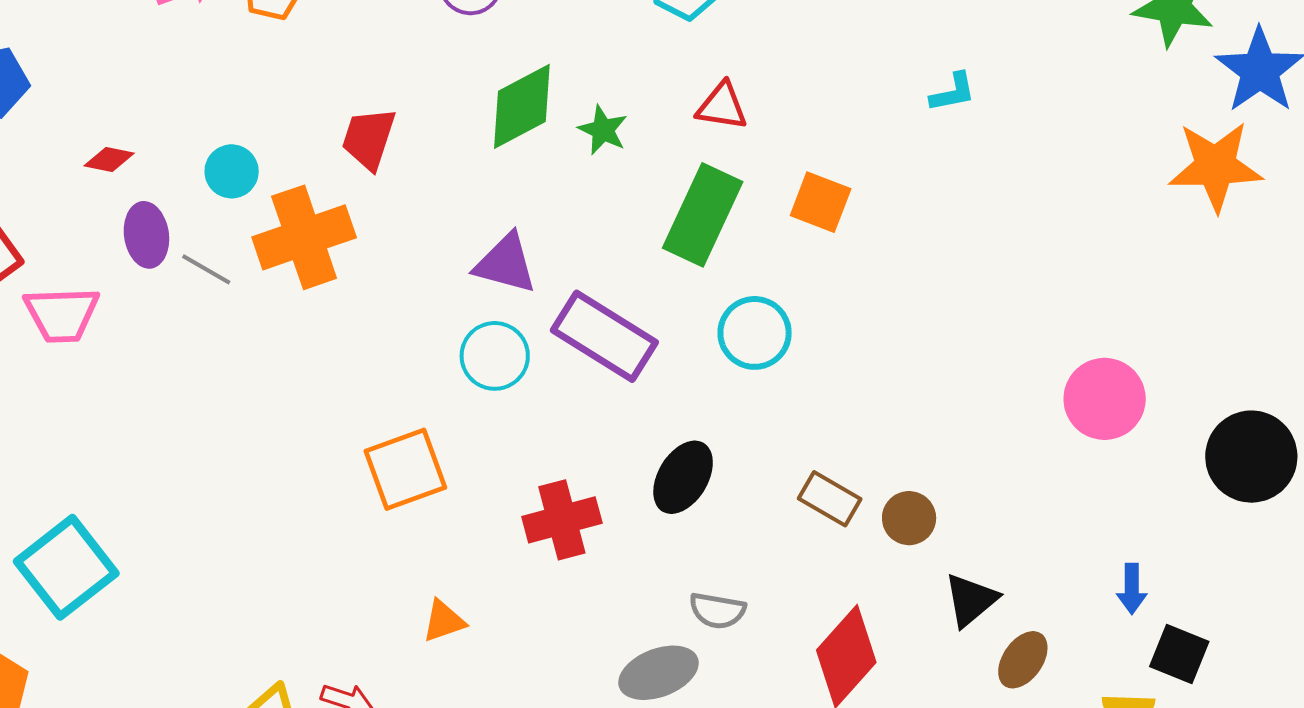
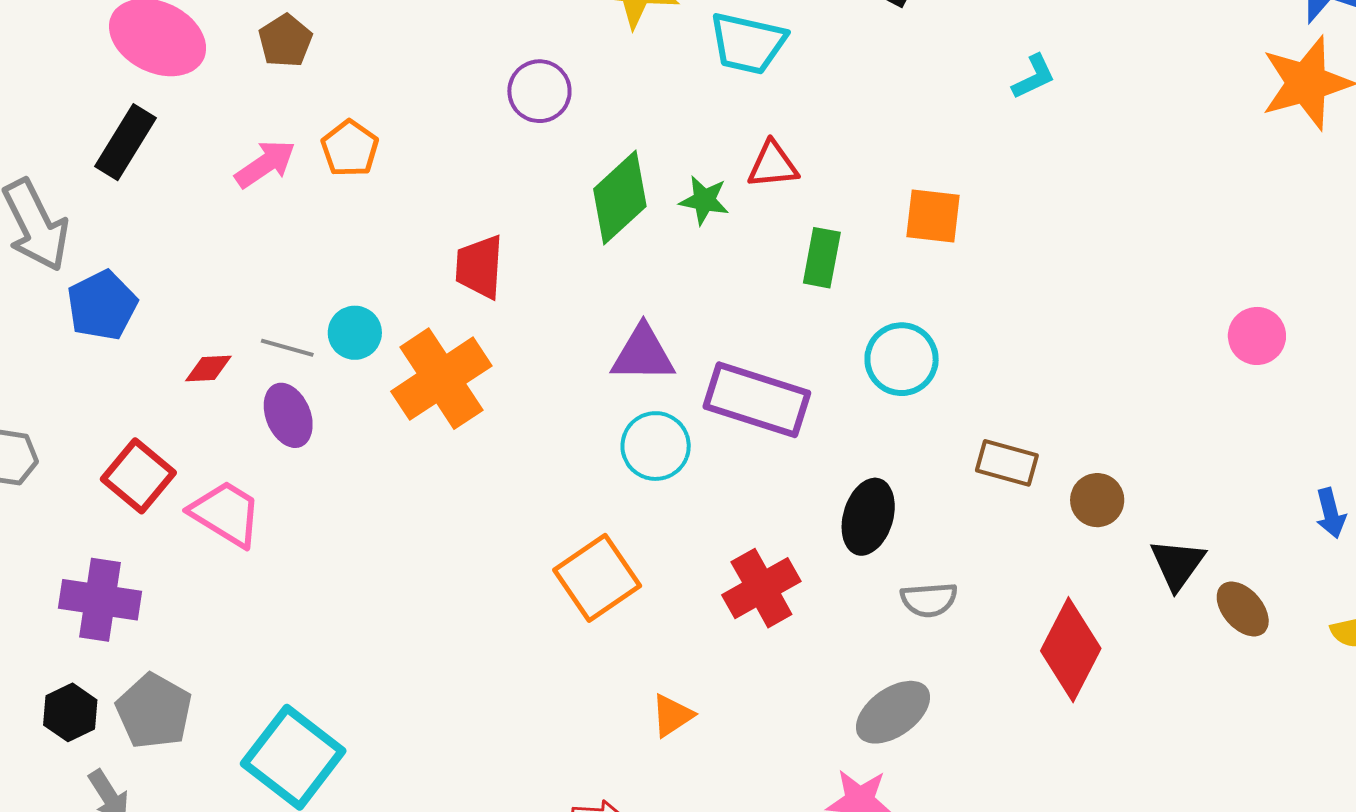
red triangle: (722, 106) -> (773, 165), moved
red diamond: (109, 160) -> (208, 369), moved
green rectangle: (703, 215) -> (822, 258), size x0.6
gray line: (206, 269) -> (287, 348), moved
pink trapezoid: (62, 314) -> (226, 514), turned -132
pink circle: (1105, 399) -> (1257, 336), size x0.7
brown rectangle: (830, 499) -> (1007, 463), moved
gray semicircle: (717, 611) -> (929, 600), moved
brown ellipse: (1023, 660) -> (1243, 609), turned -62

